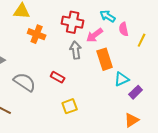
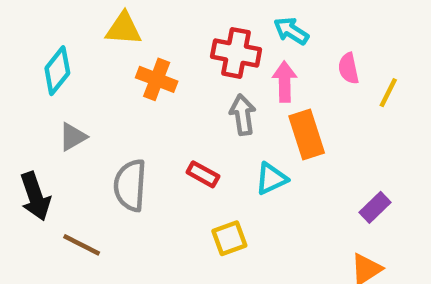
cyan arrow: (108, 16) -> (291, 31), moved
pink arrow: (95, 35) -> (285, 82), turned 126
cyan triangle: (122, 79) -> (271, 179), moved
gray semicircle: (25, 82) -> (130, 185), turned -120

